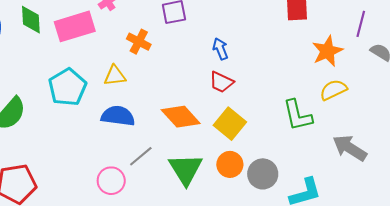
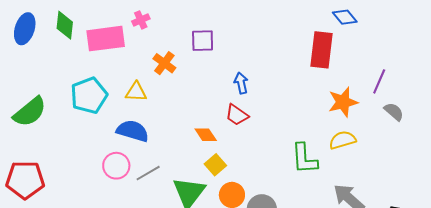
orange diamond: (181, 117) -> (206, 135), moved, size x0.6
yellow square: (230, 124) -> (215, 165), moved, size x0.7
pink circle: (111, 181) -> (116, 166), moved

